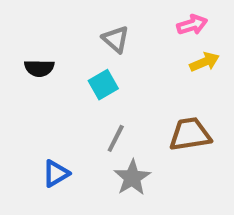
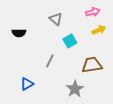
cyan square: (103, 85) -> (70, 41), moved
gray line: (116, 138) -> (50, 61), moved
gray star: (132, 178) -> (75, 89), moved

